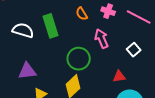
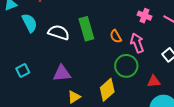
orange semicircle: (82, 14) -> (116, 36), moved
green circle: (79, 59) -> (126, 66), moved

